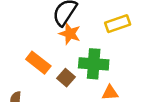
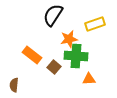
orange star: (70, 34) -> (69, 39), moved, turned -30

